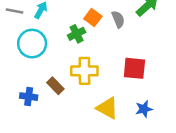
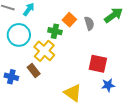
green cross: (77, 34) -> (55, 31), turned 32
yellow cross: (84, 71) -> (44, 51), moved, turned 35
blue star: (144, 109) -> (108, 85), moved

